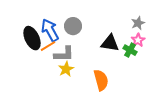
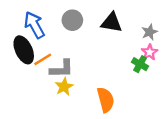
gray circle: (73, 26) -> (72, 20), moved
blue arrow: (50, 30) -> (34, 25), moved
black triangle: (110, 43) -> (112, 23), moved

